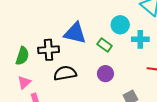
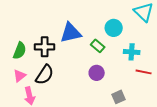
blue triangle: (75, 33) -> (71, 33), turned -30
cyan cross: (140, 39) -> (132, 52), moved
black semicircle: (65, 73) -> (45, 75), moved, turned 130

